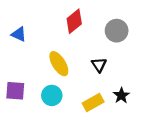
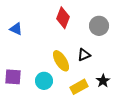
red diamond: (74, 21) -> (63, 18), turned -30
yellow ellipse: (59, 64) -> (61, 61), moved
black triangle: (99, 65) -> (84, 55), turned 40

